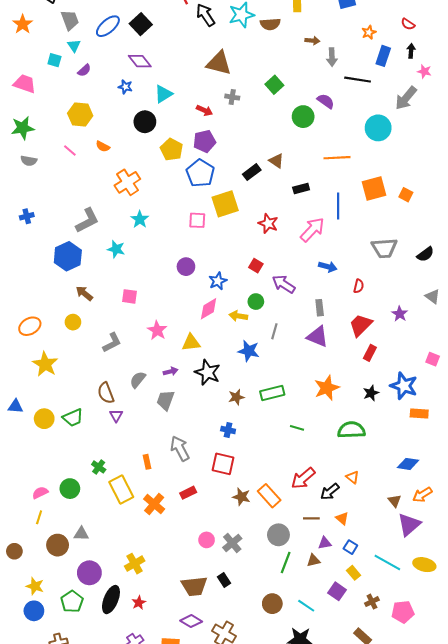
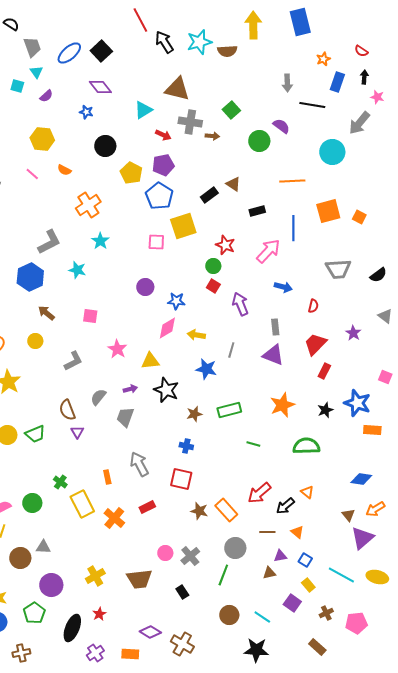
brown arrow: (312, 41) -> (212, 136), moved
cyan triangle: (163, 94) -> (143, 110), moved
gray cross: (232, 97) -> (190, 122), size x1.6
blue star: (218, 281) -> (176, 301), turned 30
purple arrow: (284, 284) -> (240, 304), turned 35
green circle: (256, 302) -> (213, 266), moved
green line: (286, 563) -> (223, 575), moved
brown trapezoid: (194, 586) -> (139, 579), moved
black ellipse: (111, 600) -> (72, 628), moved

